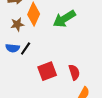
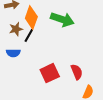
green arrow: (64, 19) -> (62, 19), turned -125
black line: (26, 49) -> (29, 35), moved

